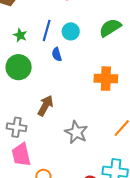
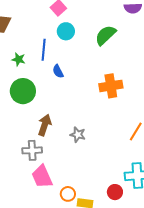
cyan circle: (71, 31) -> (66, 31), moved
brown arrow: (45, 106) -> (45, 125), moved
gray star: (76, 132) -> (78, 135), moved, size x0.7

